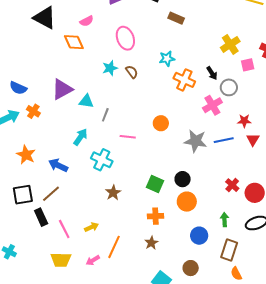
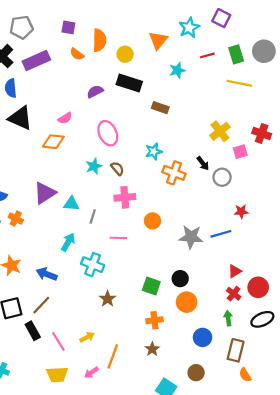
orange diamond: (74, 42) -> (53, 142), turned -55
pink cross: (212, 105) -> (125, 197), moved, turned 30
red triangle: (253, 140) -> (235, 271), moved, turned 32
red cross: (232, 185) -> (234, 294), moved

